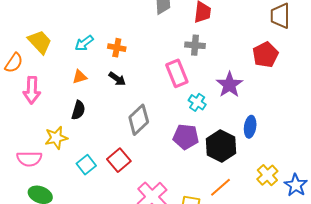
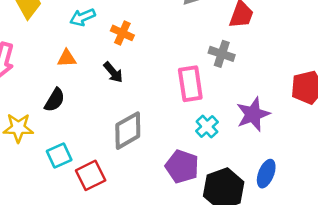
cyan square: (86, 165) -> (59, 156), moved

